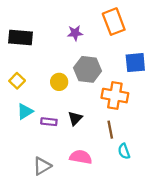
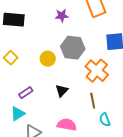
orange cross: (115, 96) -> (97, 71), turned 30
cyan triangle: (25, 111) -> (18, 114), moved
purple rectangle: (49, 122) -> (26, 93), moved, turned -40

